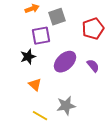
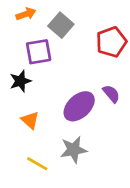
gray square: (57, 17) -> (61, 25), turned -30
purple ellipse: (65, 62) -> (79, 106), moved

